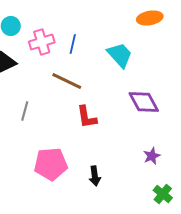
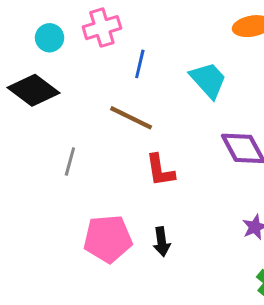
pink cross: (42, 42) -> (102, 28), moved
black arrow: (95, 176) -> (162, 242), moved

